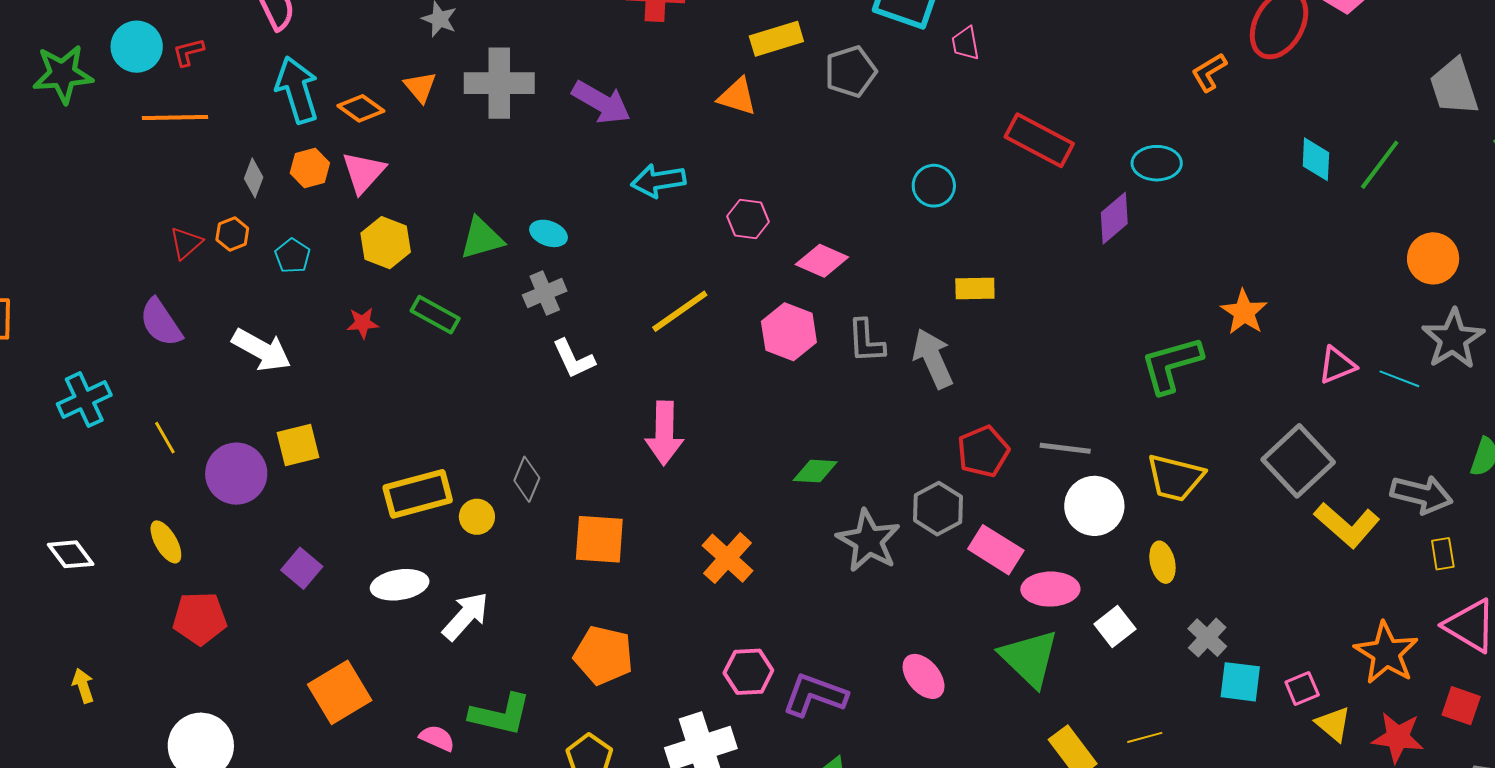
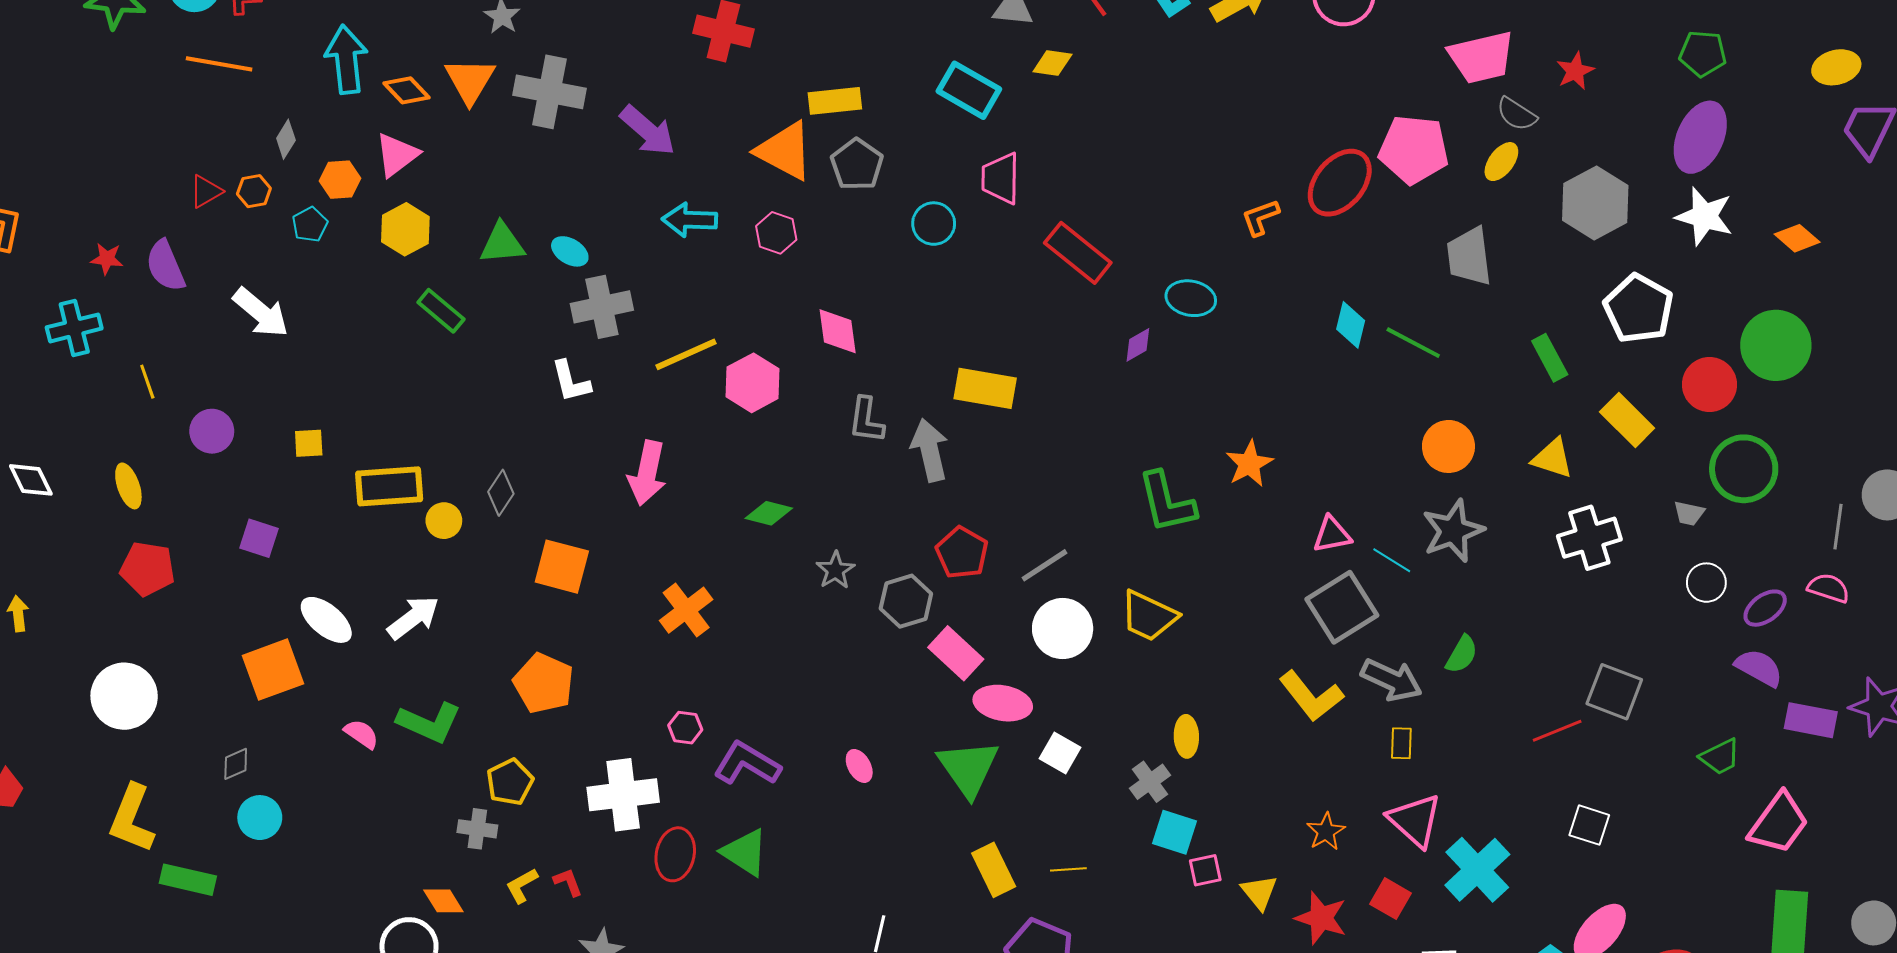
pink trapezoid: (966, 43) -> (1001, 178), moved, size x1.5
gray pentagon: (851, 71) -> (857, 165), moved, turned -30
orange triangle: (420, 87) -> (470, 81), size x1.5
gray trapezoid: (1454, 87) -> (1469, 256), moved
orange triangle: (737, 96) -> (785, 151), size x1.5
green line: (1380, 165) -> (1413, 343), turned 70
orange hexagon: (310, 168) -> (340, 180), moved
cyan circle: (934, 186) -> (934, 224), moved
purple diamond: (1114, 218) -> (1138, 345), size x0.7
pink hexagon: (748, 219) -> (776, 233), moved
pink diamond: (822, 261) -> (838, 331), turned 48
yellow rectangle: (975, 288) -> (985, 388), size x1.5
gray cross: (545, 293) -> (602, 307), moved, size x1.4
red star: (363, 323) -> (107, 259), moved
pink hexagon: (789, 332) -> (753, 383), moved
green L-shape: (1171, 365) -> (1167, 502), turned -98
yellow square: (298, 445) -> (309, 443), moved, size x0.7
gray line: (1065, 448) -> (1045, 565), turned -51
red pentagon: (983, 451) -> (962, 553), turned -30
gray square: (1298, 461) -> (1342, 607), moved
green diamond: (815, 471) -> (769, 513), moved
purple circle: (236, 474) -> (212, 431), size x0.7
gray star: (868, 541) -> (835, 570), moved, size x0.6
yellow ellipse: (1162, 562) -> (1186, 736), moved
purple square: (302, 568) -> (259, 538), turned -33
white ellipse: (400, 585) -> (326, 620), moved, turned 38
white square: (1115, 627) -> (1060, 753), turned -33
orange star: (1386, 653) -> (1326, 832), size x0.6
pink hexagon: (748, 672) -> (685, 728), size x0.7
pink ellipse: (924, 676) -> (859, 766), size x0.7
pink square: (1302, 688) -> (1205, 870), moved

